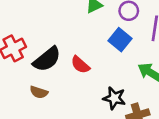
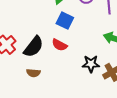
blue square: (120, 40) -> (65, 21), moved

